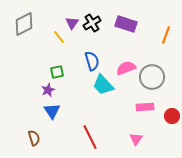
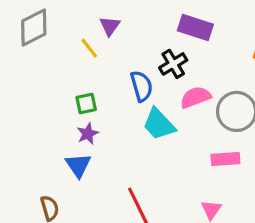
black cross: (92, 23) -> (173, 64), moved
purple star: (48, 90) -> (88, 134), moved

